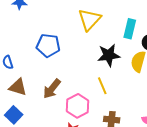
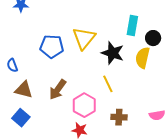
yellow triangle: (89, 20) -> (84, 38), moved
black star: (109, 55) -> (113, 53), turned 30

